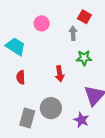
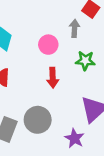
pink circle: (42, 23) -> (48, 45), moved

